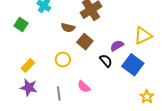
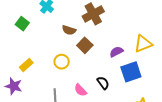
black semicircle: (106, 61) -> (103, 83), moved
blue square: (133, 65) -> (131, 72), turned 30
purple star: (29, 88) -> (14, 86), moved

